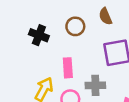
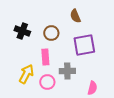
brown circle: (75, 26) -> (51, 33), moved

